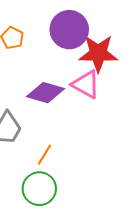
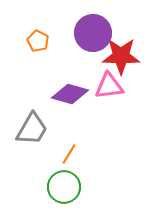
pink triangle: (86, 84) -> (109, 86), turned -36

